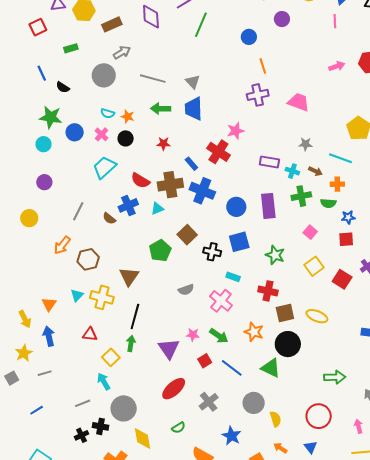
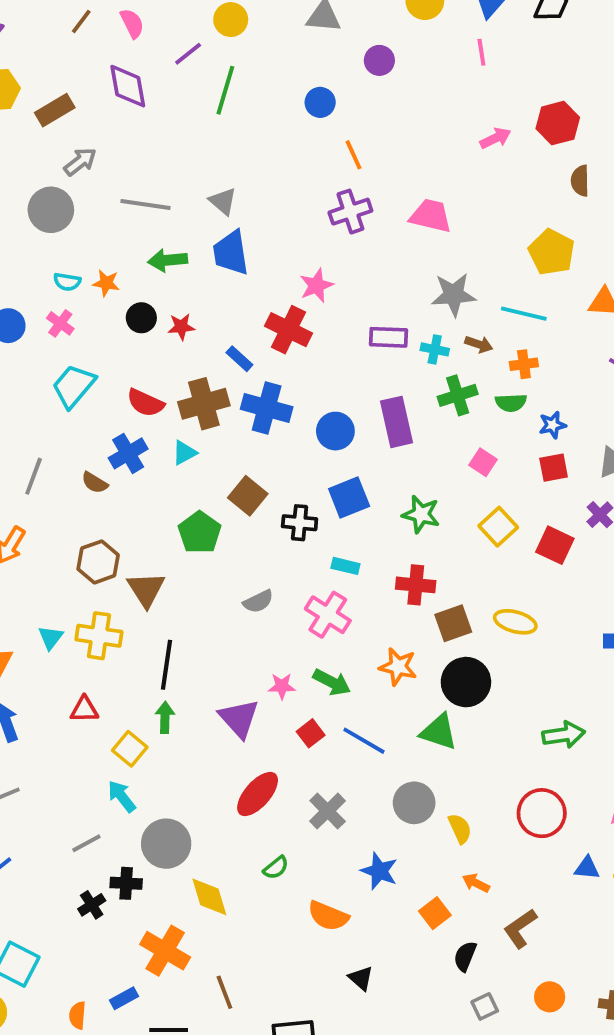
black circle: (126, 138) -> (141, 318), moved
gray star: (306, 144) -> (454, 295), size x1.6
brown hexagon: (88, 259) -> (98, 562), moved
blue triangle: (310, 447) -> (587, 868), moved, turned -40

